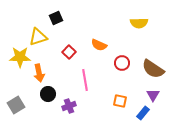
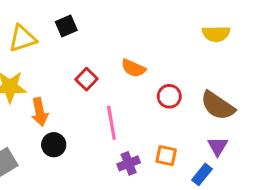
yellow semicircle: (139, 23) -> (216, 34), moved
yellow triangle: (38, 37) -> (22, 39), moved
purple cross: (69, 106) -> (129, 163), moved

